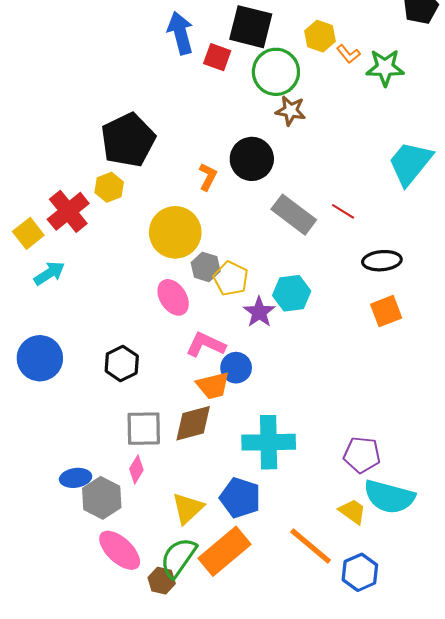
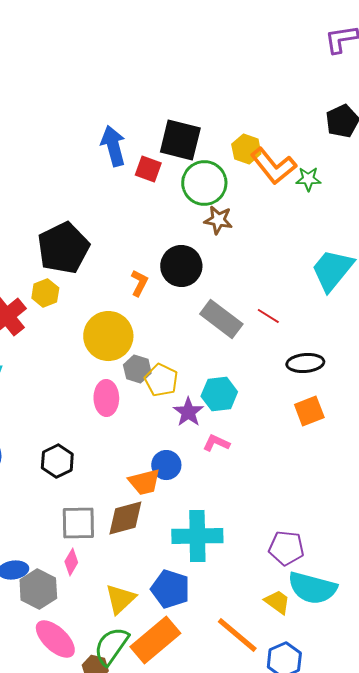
orange L-shape: (348, 54) -> (273, 166), size x2.0
green star: (385, 68) -> (308, 179), size x0.7
pink ellipse: (173, 297) -> (106, 398), turned 32
pink L-shape: (206, 345) -> (216, 443), moved, size x0.7

